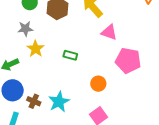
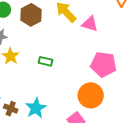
pink triangle: (109, 32) -> (90, 24), moved
orange circle: (98, 84) -> (91, 95), moved, size x1.6

